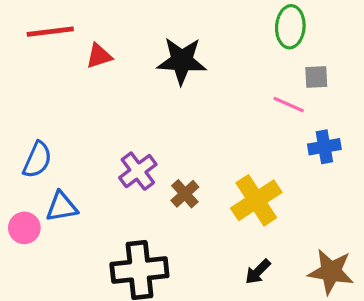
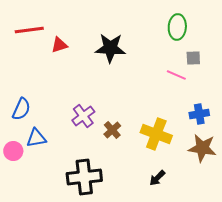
blue cross: (324, 147) -> (199, 114), moved
yellow cross: (256, 200) -> (156, 134), turned -36
brown star: (331, 272) -> (202, 148), moved

